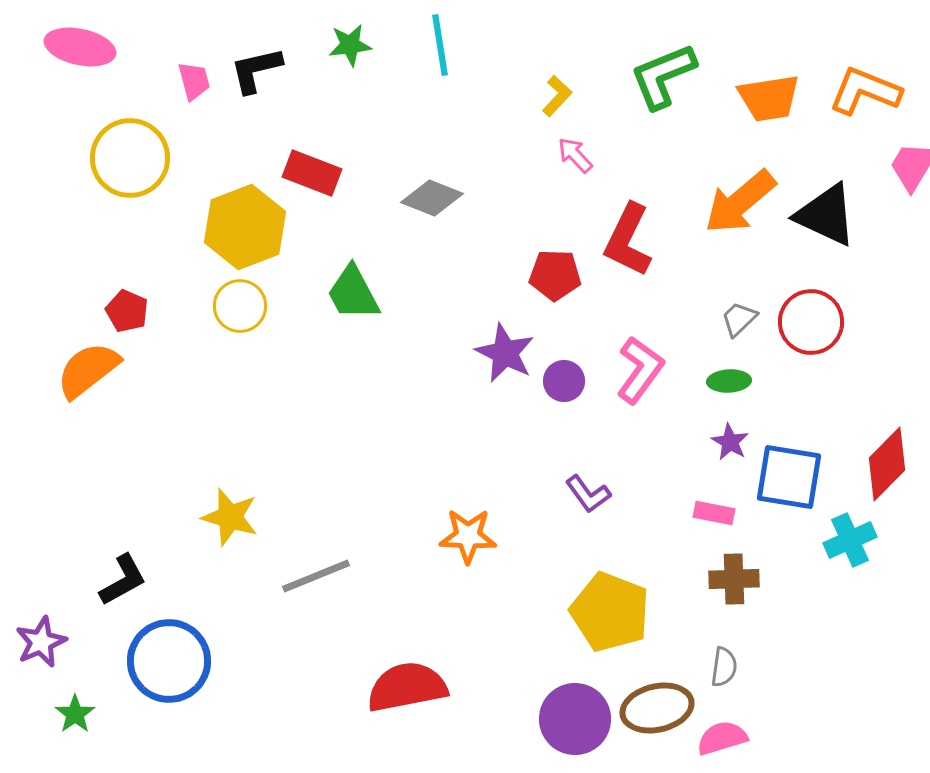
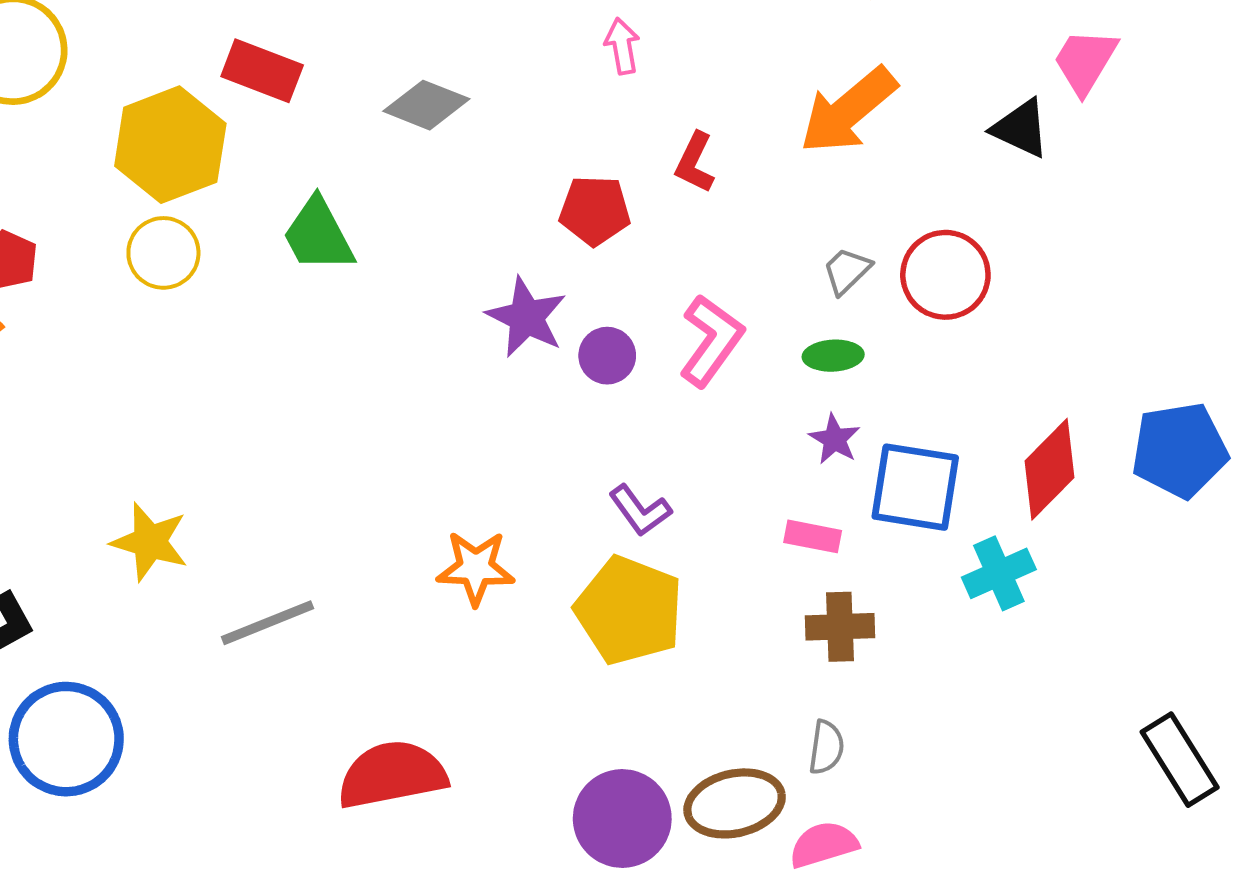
pink arrow: (575, 155) -> (622, 46), turned 33
black triangle: (826, 215) -> (1021, 128), moved, size x0.7
red L-shape: (628, 240) -> (695, 163), size x0.6
yellow pentagon: (610, 612) -> (629, 610), moved

